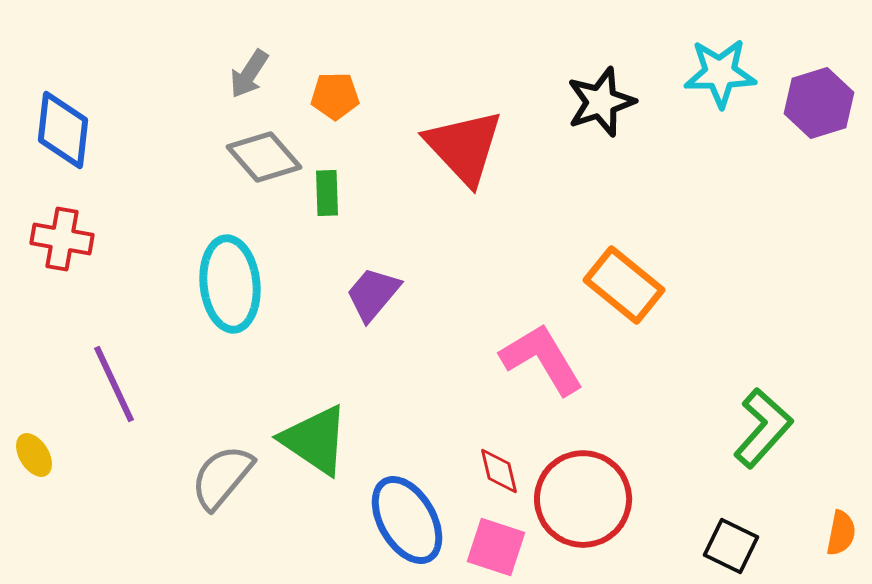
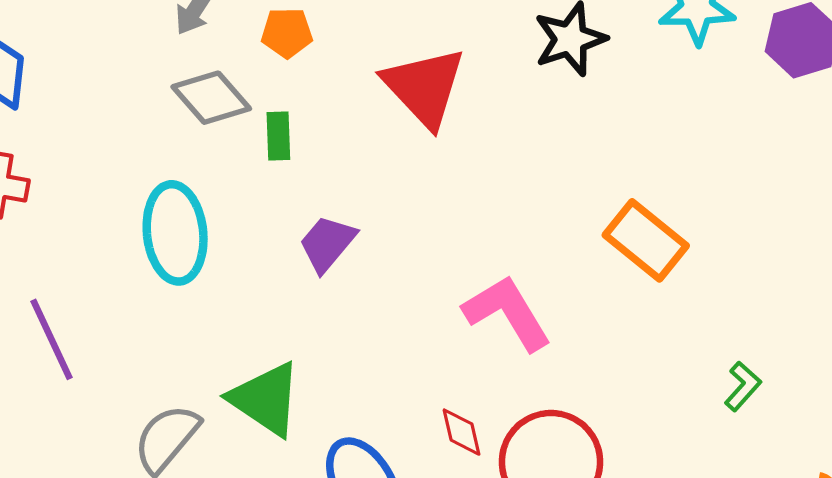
orange rectangle: (624, 285) -> (646, 240), moved
green L-shape: (763, 428) -> (743, 386), size x0.6

